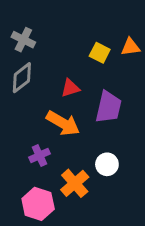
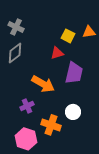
red triangle: (70, 88) -> (57, 53), moved
orange cross: (75, 183) -> (51, 125), turned -30

